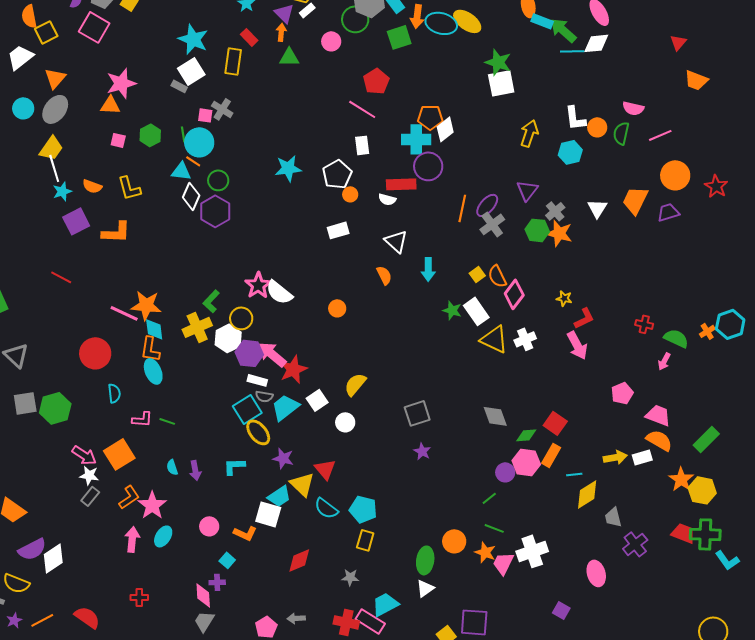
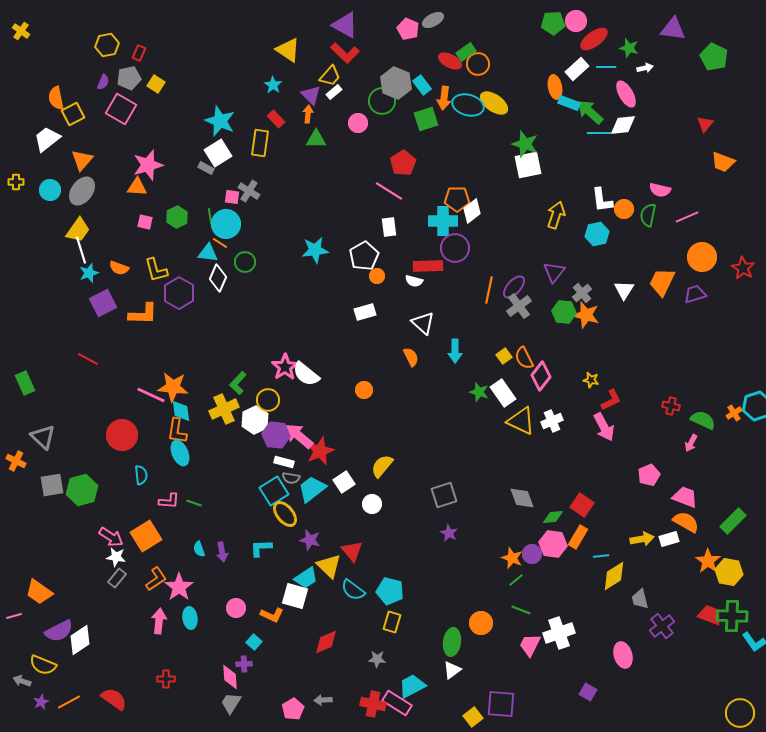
purple hexagon: (215, 211) -> (179, 293), moved
cyan ellipse: (163, 536) -> (190, 618), turned -40
orange star: (485, 552) -> (512, 558), moved

